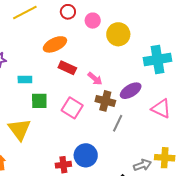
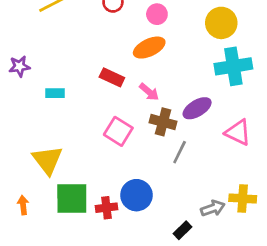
pink circle: (93, 21) -> (157, 14), moved
yellow circle: (118, 34) -> (221, 23), moved
orange ellipse: (55, 44) -> (149, 48), moved
green square: (39, 101) -> (72, 199), moved, size x1.5

